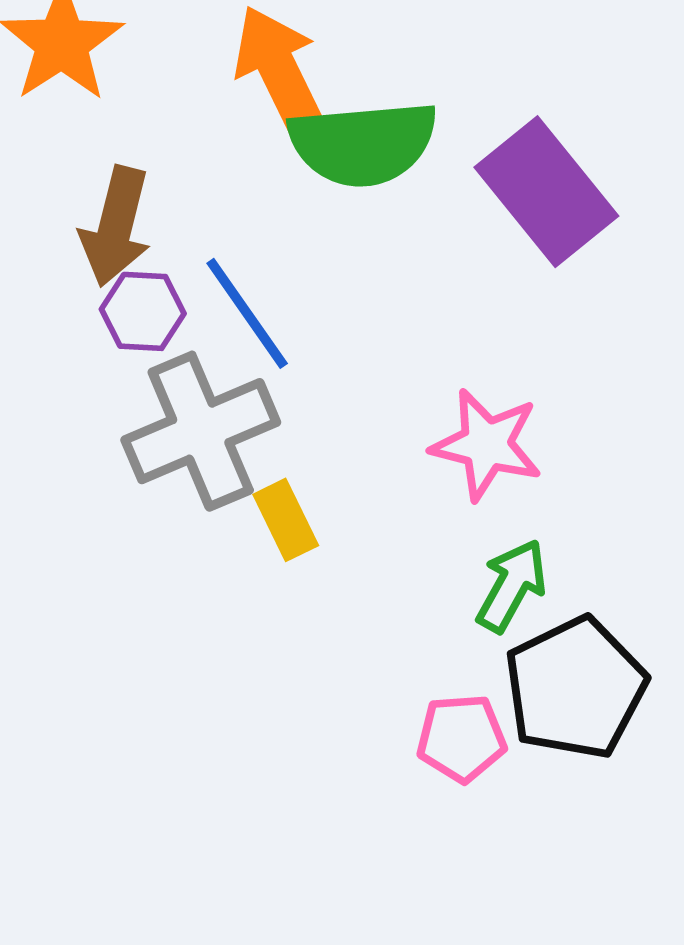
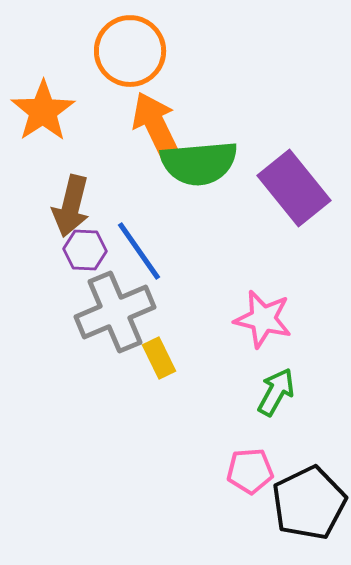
black pentagon: (575, 688) -> (309, 503), moved

